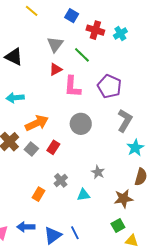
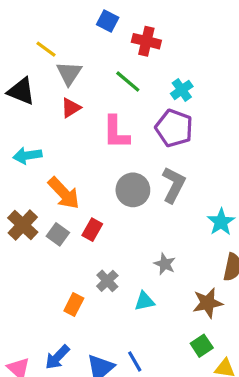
yellow line: (32, 11) -> (46, 49), moved
cyan cross: (120, 34) -> (182, 90), moved
gray triangle: (55, 44) -> (69, 73), moved
red triangle: (56, 69) -> (71, 108), moved
gray L-shape: (125, 121) -> (174, 185), moved
orange arrow: (37, 123) -> (64, 193), turned 75
blue arrow: (26, 227) -> (57, 357), turned -42

